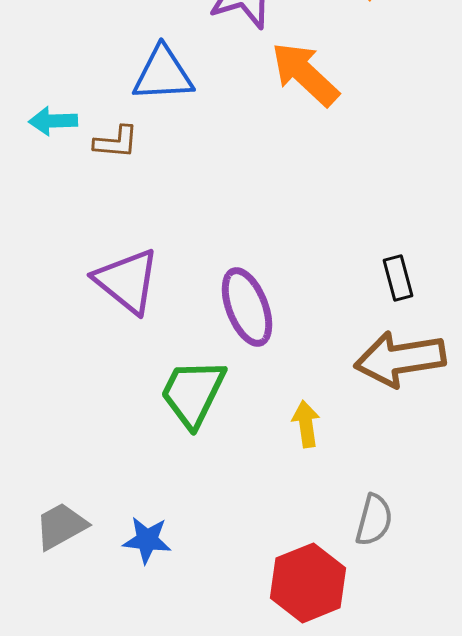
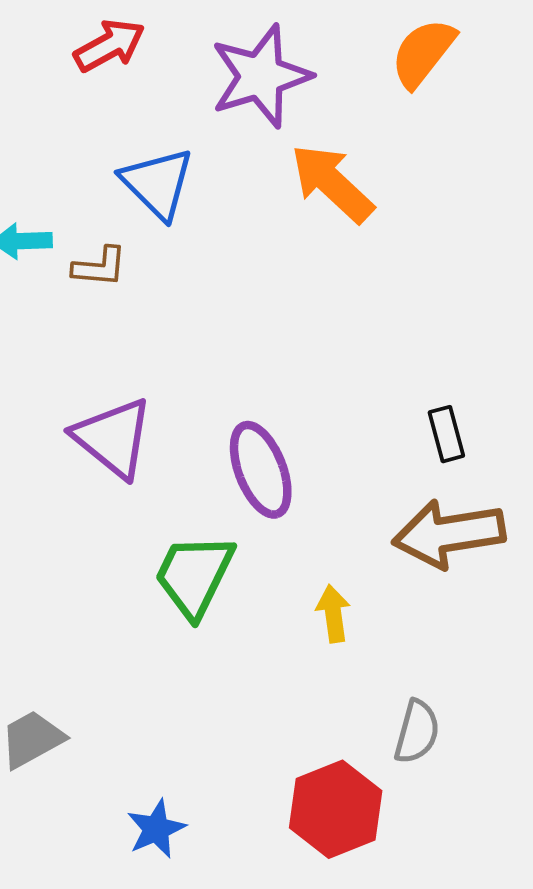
blue triangle: (163, 74) -> (157, 183), turned 48
blue star: (147, 540) -> (156, 829), moved, turned -30

